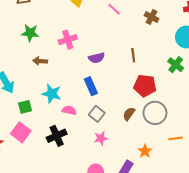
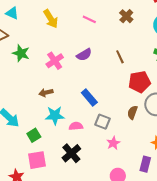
brown cross: (152, 17) -> (126, 16), turned 32
green star: (30, 33) -> (21, 53), moved, turned 30
purple semicircle: (97, 58) -> (84, 55), moved
brown arrow: (40, 61) -> (46, 93), moved
pink square: (21, 132) -> (37, 160), turned -30

